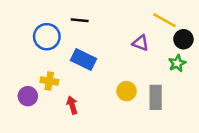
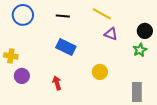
yellow line: (164, 20) -> (102, 14), moved
blue circle: (47, 37) -> (23, 15), moved
yellow cross: (49, 81) -> (11, 56), moved
gray rectangle: (156, 97) -> (137, 92), moved

